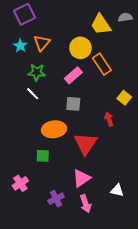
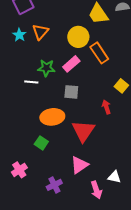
green star: (37, 72) -> (46, 68), moved
white line: (33, 94) -> (31, 82), turned -40
green square: (43, 156) -> (41, 143), turned 32
pink arrow: (86, 204) -> (96, 190), moved

